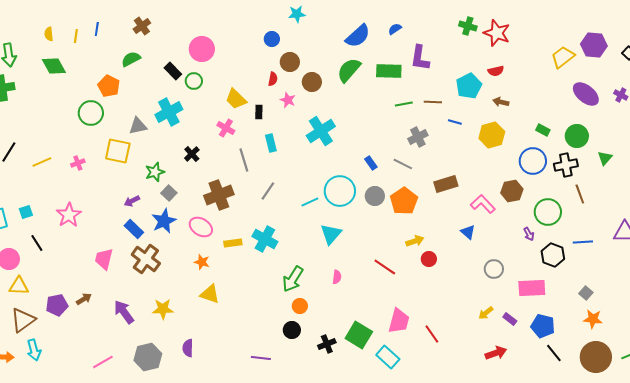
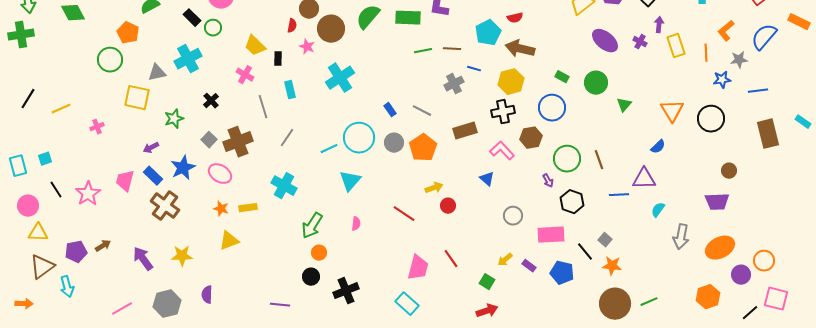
brown circle: (312, 82) -> (331, 29), size x1.4
brown arrow: (501, 102) -> (520, 49), size x1.8
gray cross: (418, 137) -> (454, 84), moved
pink cross: (78, 163) -> (97, 127), moved
black cross: (566, 165) -> (503, 112), moved
gray square: (169, 193) -> (209, 140), moved
brown line: (580, 194) -> (599, 160), moved
pink star: (69, 215) -> (88, 194), moved
blue line: (583, 242) -> (619, 195), moved
yellow rectangle: (233, 243) -> (248, 208), moved
pink trapezoid: (104, 259) -> (125, 181), moved
yellow triangle: (210, 294) -> (229, 241), turned -40
red line: (432, 334) -> (451, 259), moved
green square: (359, 335) -> (487, 282), moved, size x0.6
black cross: (327, 344) -> (346, 291), size x1.4
cyan arrow: (34, 350) -> (67, 287), moved
red arrow: (496, 353) -> (487, 311), moved
black line: (554, 353) -> (585, 252), moved

